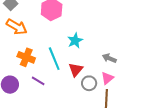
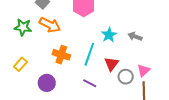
gray arrow: (109, 58) -> (135, 37), moved
cyan line: (54, 59) -> (89, 54), turned 45
purple line: (38, 81) -> (90, 83), moved

